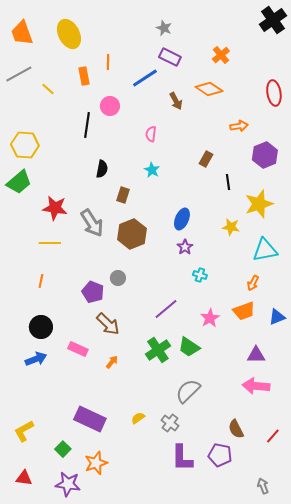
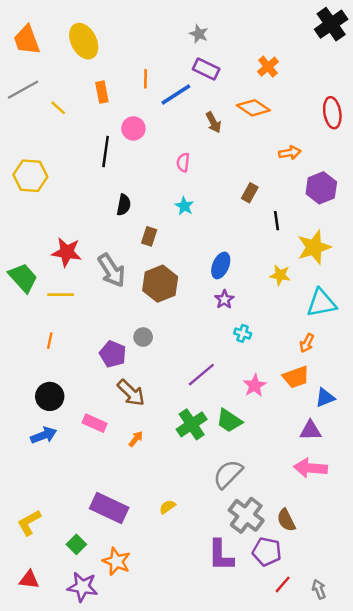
orange line: (108, 62) -> (146, 79), moved
green trapezoid: (19, 182) -> (23, 278), moved, turned -92
blue triangle: (277, 317) -> (325, 398), moved
gray cross: (170, 423) -> (246, 515), moved, size x1.6
red line: (273, 436) -> (283, 584), moved
orange star: (96, 463) -> (116, 561), turned -30

